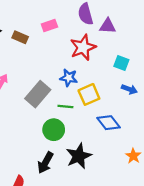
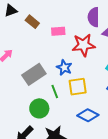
pink rectangle: (49, 26) -> (58, 31), moved
green line: (65, 107) -> (55, 91), turned 48
blue diamond: (109, 123) -> (88, 115), turned -40

